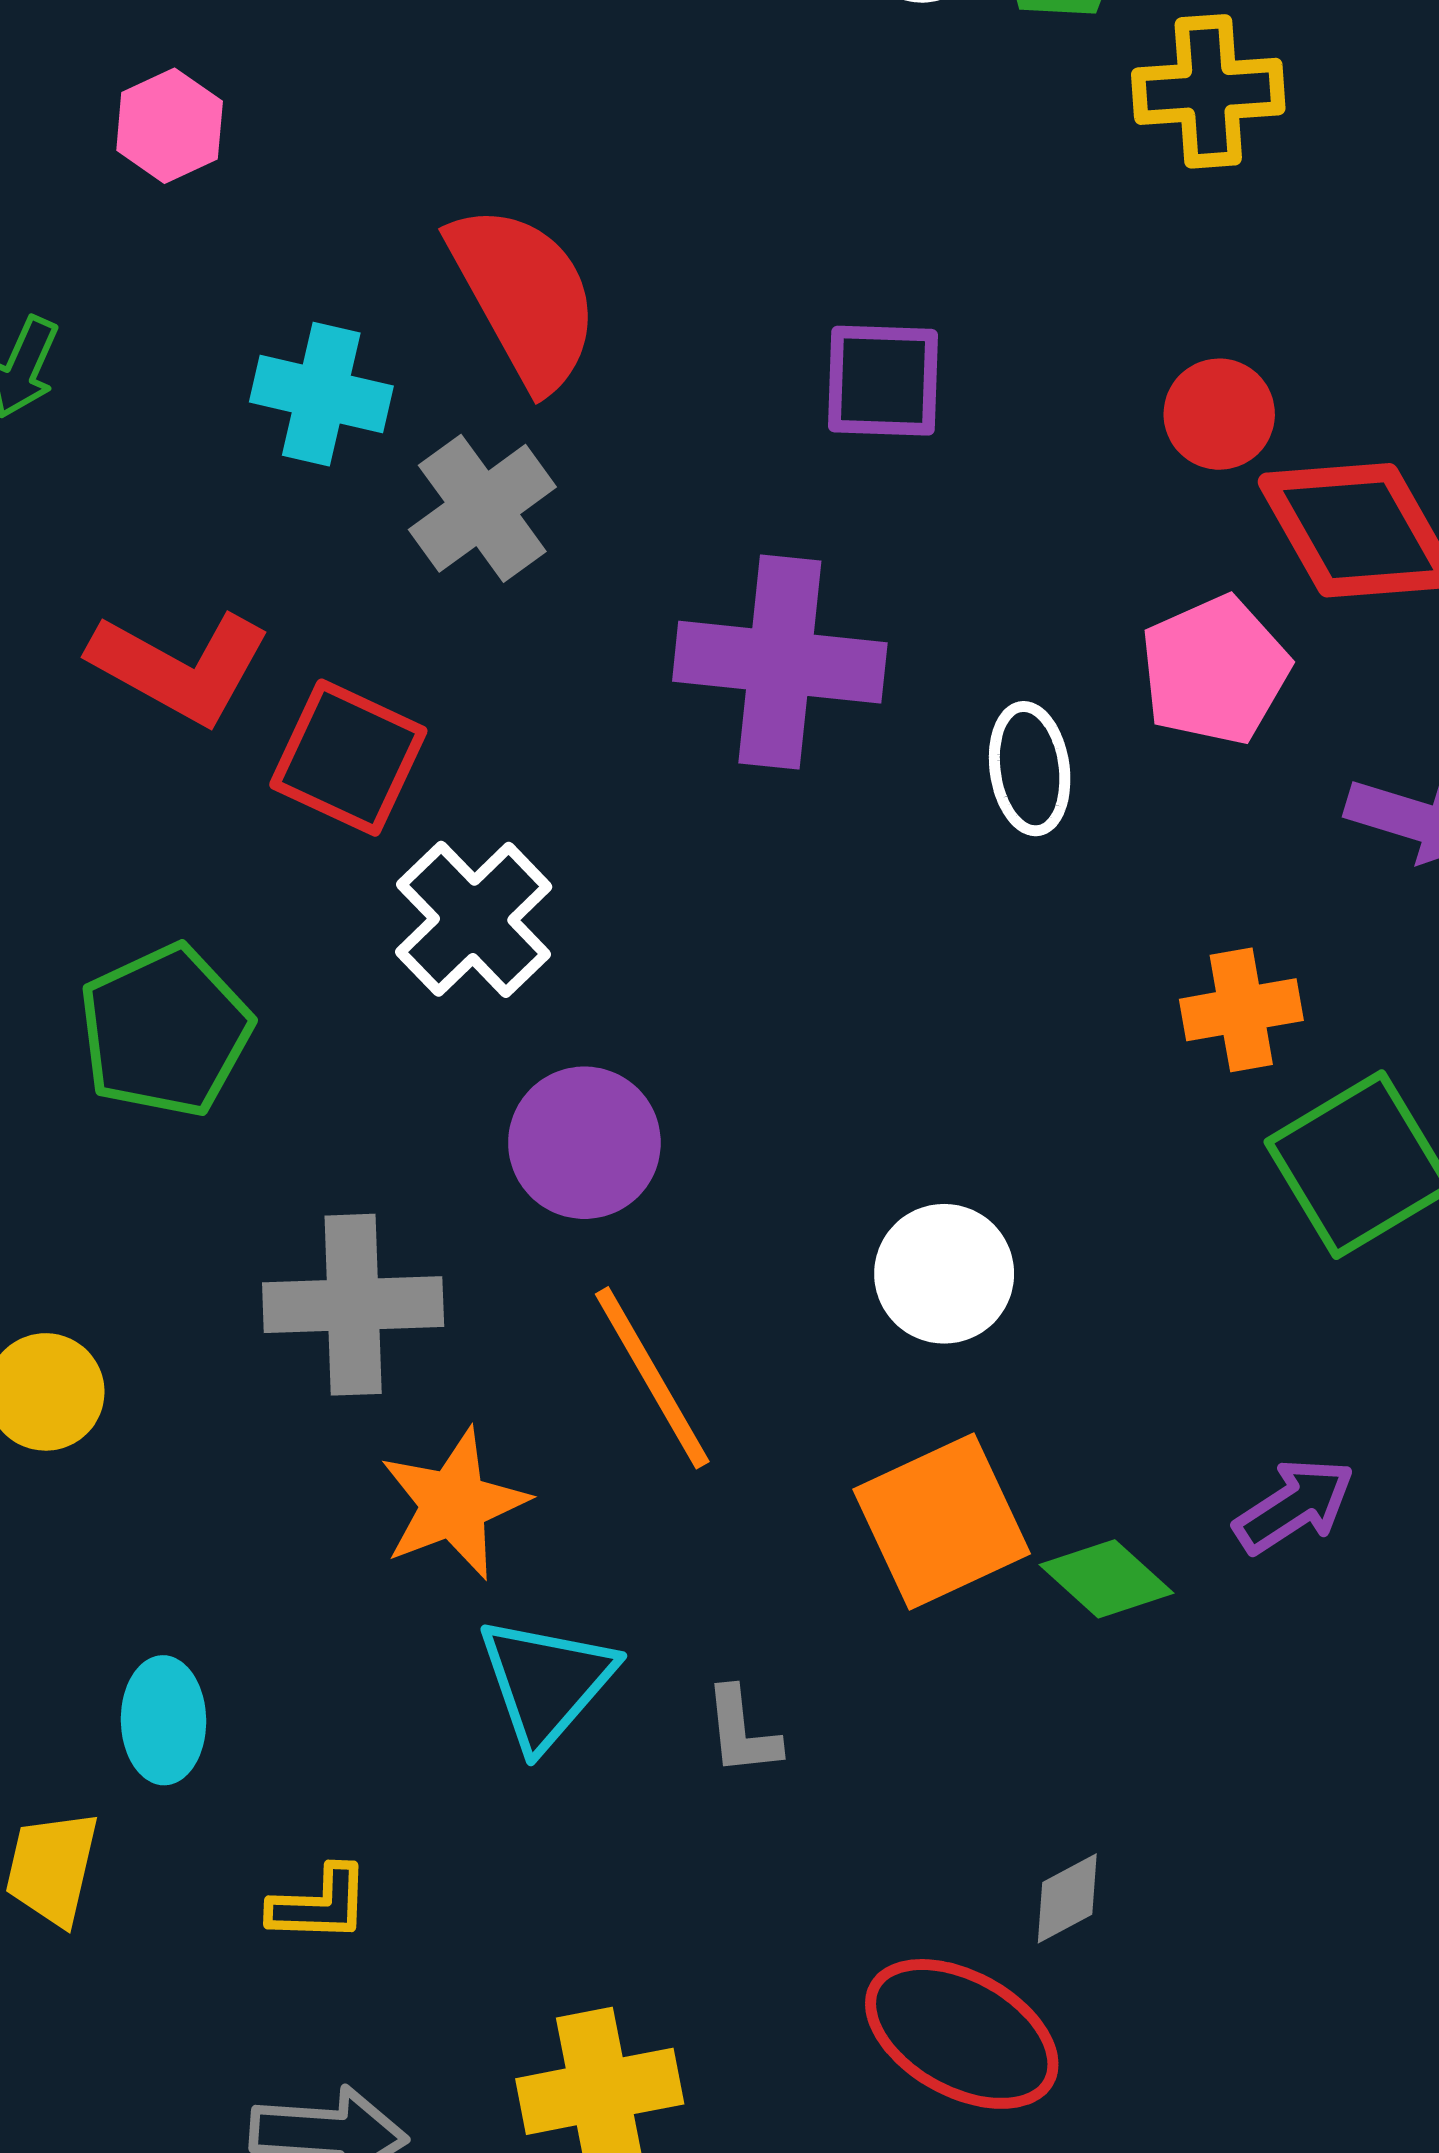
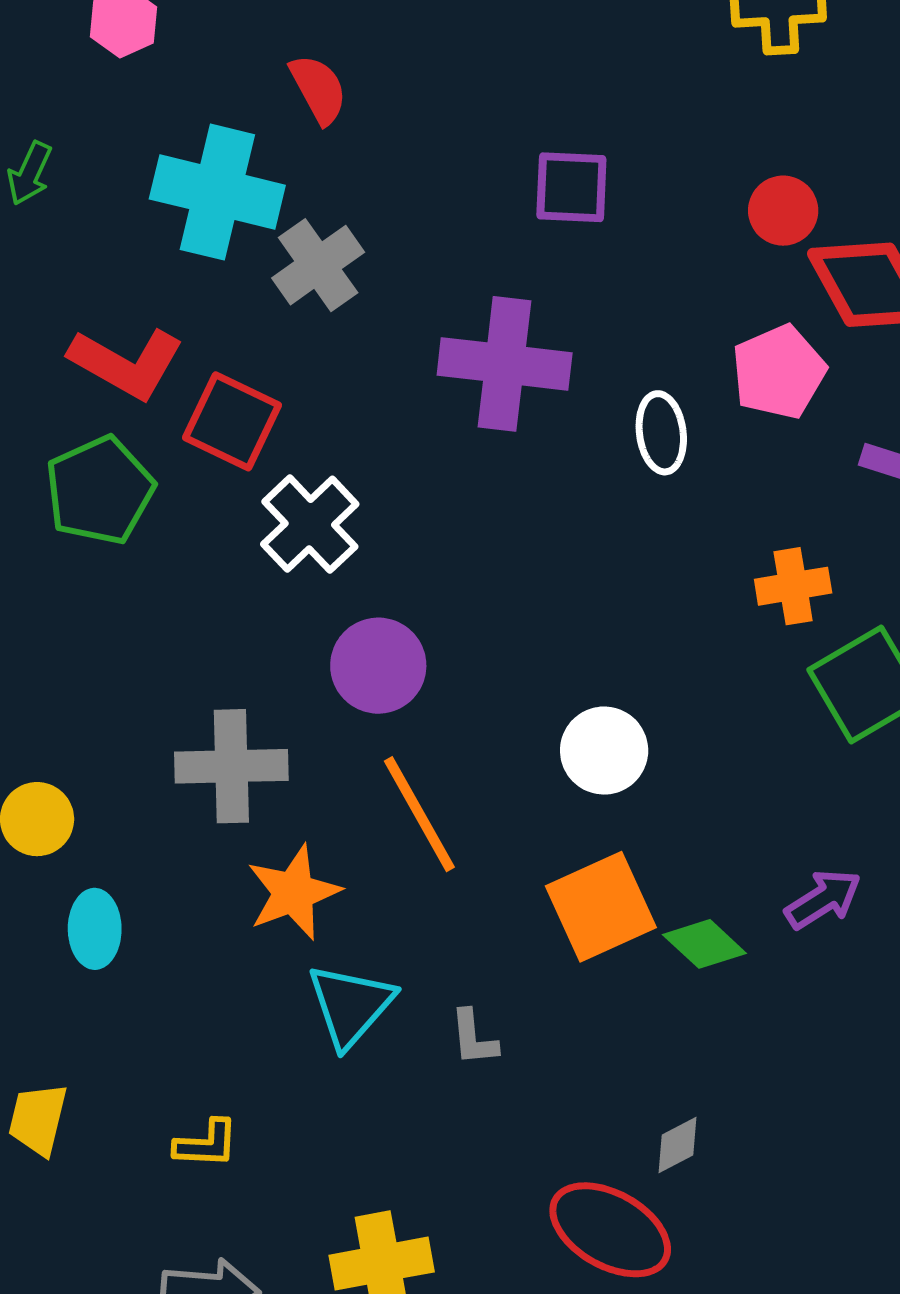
red semicircle: (524, 296) -> (318, 89), moved, size x0.6
cyan cross: (321, 394) -> (217, 192), size x1.5
green pentagon: (165, 1031) -> (100, 490), moved
cyan ellipse: (163, 1720) -> (95, 929), moved

